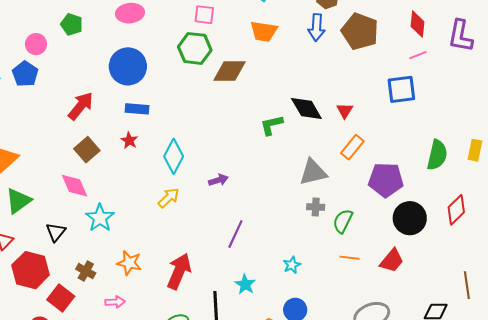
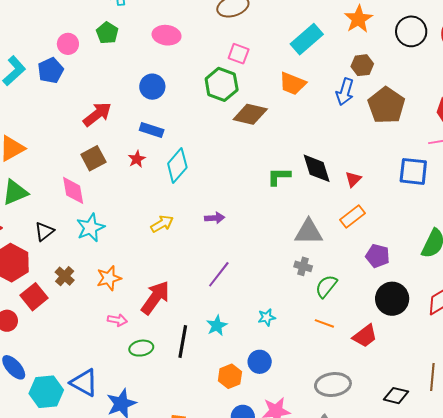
blue circle: (128, 66) -> (152, 87), size x0.7
cyan diamond: (174, 156) -> (177, 165), moved
purple pentagon: (386, 180) -> (378, 256), size x0.7
orange star: (129, 263) -> (109, 278), turned 30
pink arrow: (115, 302) -> (117, 320), moved

